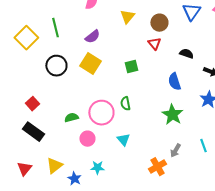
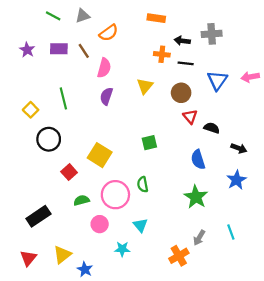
purple semicircle: (92, 37) -> (106, 96), moved, turned 147
yellow square: (26, 38) -> (31, 110), size x0.6
red triangle: (154, 44) -> (190, 117), moved
yellow square: (90, 64) -> (100, 155), moved
black circle: (56, 66) -> (49, 139), moved
red square: (32, 104) -> (69, 172), moved
black rectangle: (33, 132) -> (38, 216), turned -70
cyan star: (97, 168) -> (122, 249), moved

